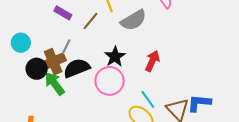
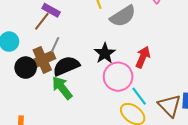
brown line: (91, 21) -> (42, 21), moved
pink circle: (110, 81) -> (118, 77), moved
green arrow: (55, 84) -> (62, 88), moved

